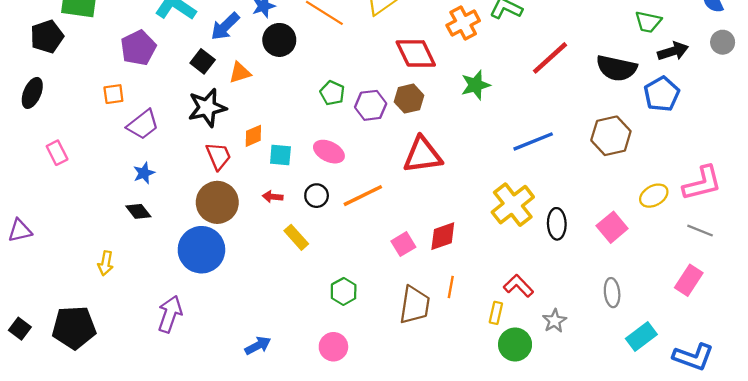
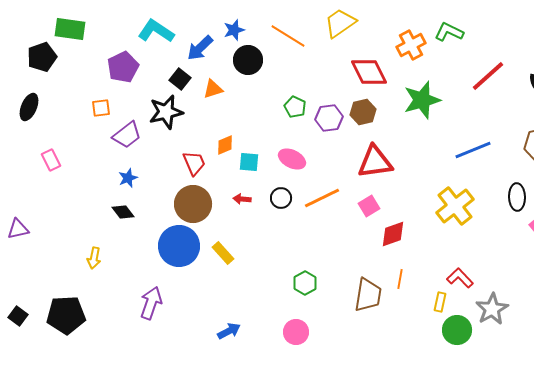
green star: (476, 85) -> (422, 100), size x1.4
black star: (207, 108) -> (166, 112), moved
black ellipse: (557, 224) -> (517, 197), moved
yellow rectangle: (296, 237) -> (223, 253), moved
pink square: (403, 244) -> (369, 206), moved
gray star: (555, 321) -> (492, 309), size x1.5

